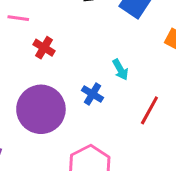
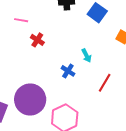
purple circle: (41, 109) -> (30, 100), moved

